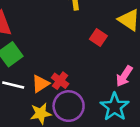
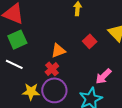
orange triangle: (40, 84) -> (58, 51), moved

